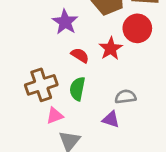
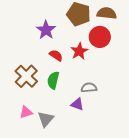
brown cross: (41, 85) -> (26, 76), turned -30
pink triangle: (55, 116) -> (26, 112), moved

